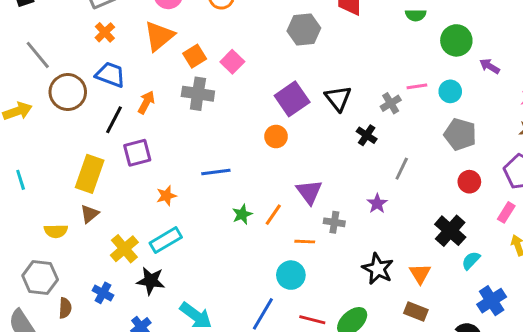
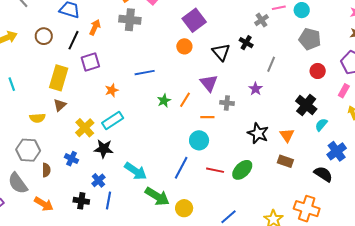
brown circle: (68, 92) -> (44, 36), moved, size x0.7
black triangle: (338, 98) -> (221, 52), moved

